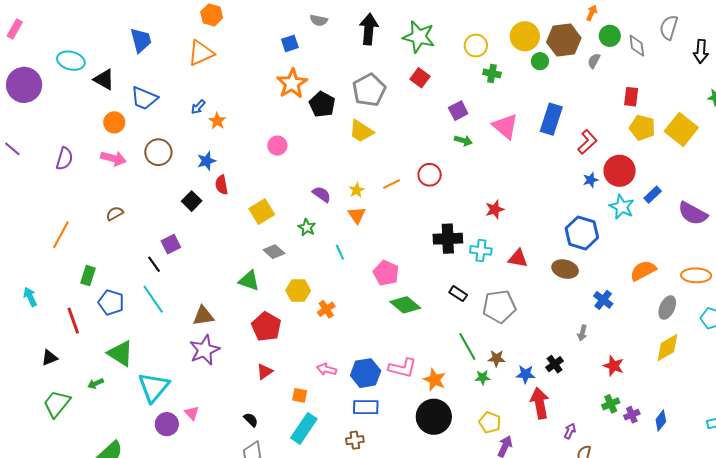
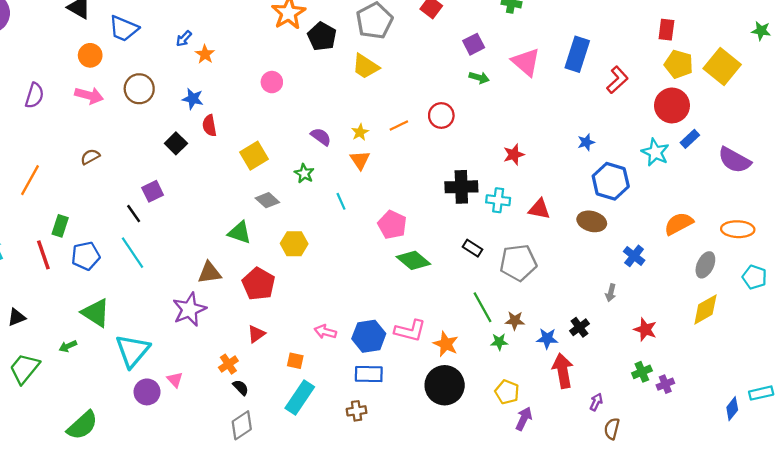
blue star: (206, 161) -> (193, 99), turned 30
red circle: (620, 171) -> (672, 105), moved
blue star: (591, 180) -> (586, 142), moved
blue pentagon: (111, 302) -> (86, 256), turned -30
orange cross: (326, 309) -> (228, 364), moved
brown triangle: (203, 316) -> (209, 273), moved
red line: (73, 321) -> (43, 255), moved
blue diamond: (661, 421) -> (732, 409), moved

